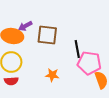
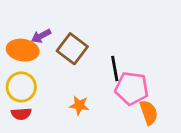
brown square: (47, 35) -> (72, 49), turned 30

